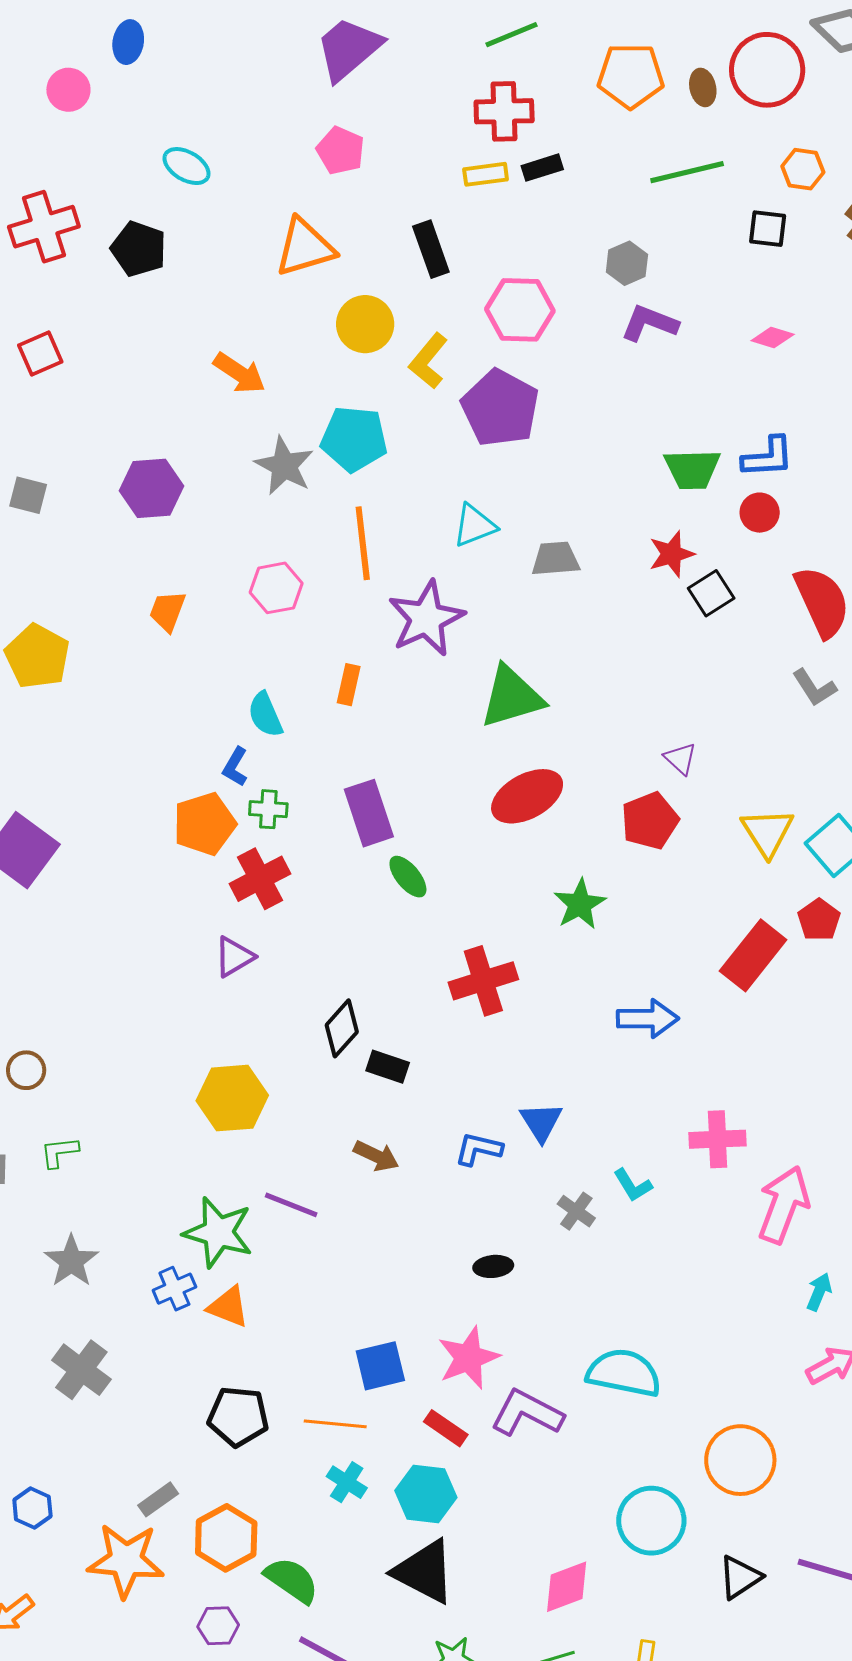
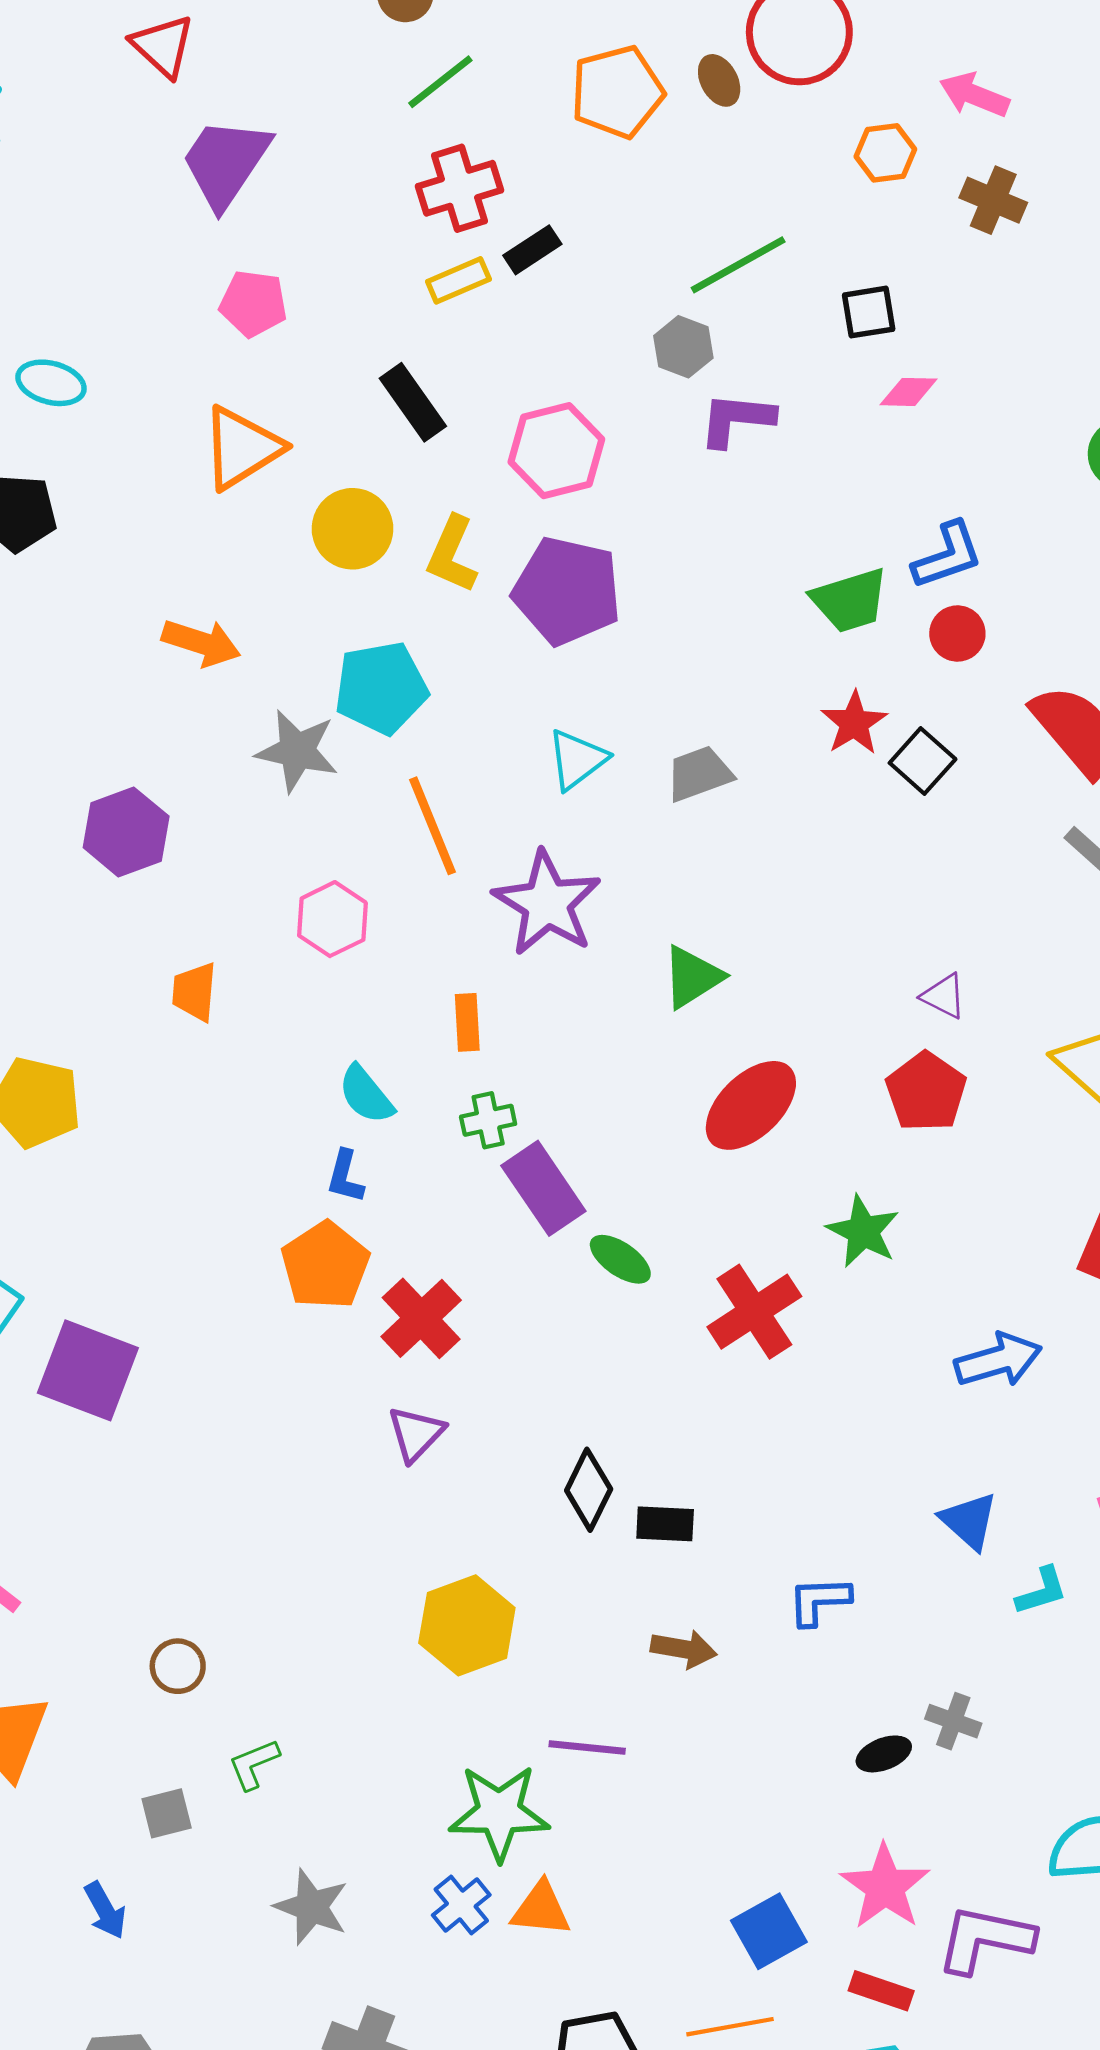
green line: (687, 172) -> (738, 265), moved
black square: (768, 229) -> (869, 312), moved
green triangle: (512, 697) -> (692, 977), size x0.7
green cross: (268, 809) -> (488, 1120), moved
red cross: (483, 981) -> (754, 1312), moved
blue triangle: (541, 1122) -> (969, 1521), moved
cyan L-shape: (633, 1185) -> (1042, 1591), turned -60
gray cross: (576, 1211) -> (953, 1721), moved

